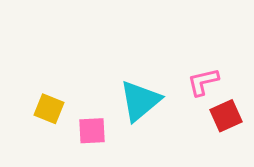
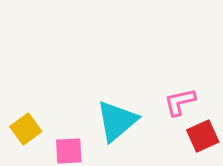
yellow square: (49, 109) -> (26, 129), turned 32

